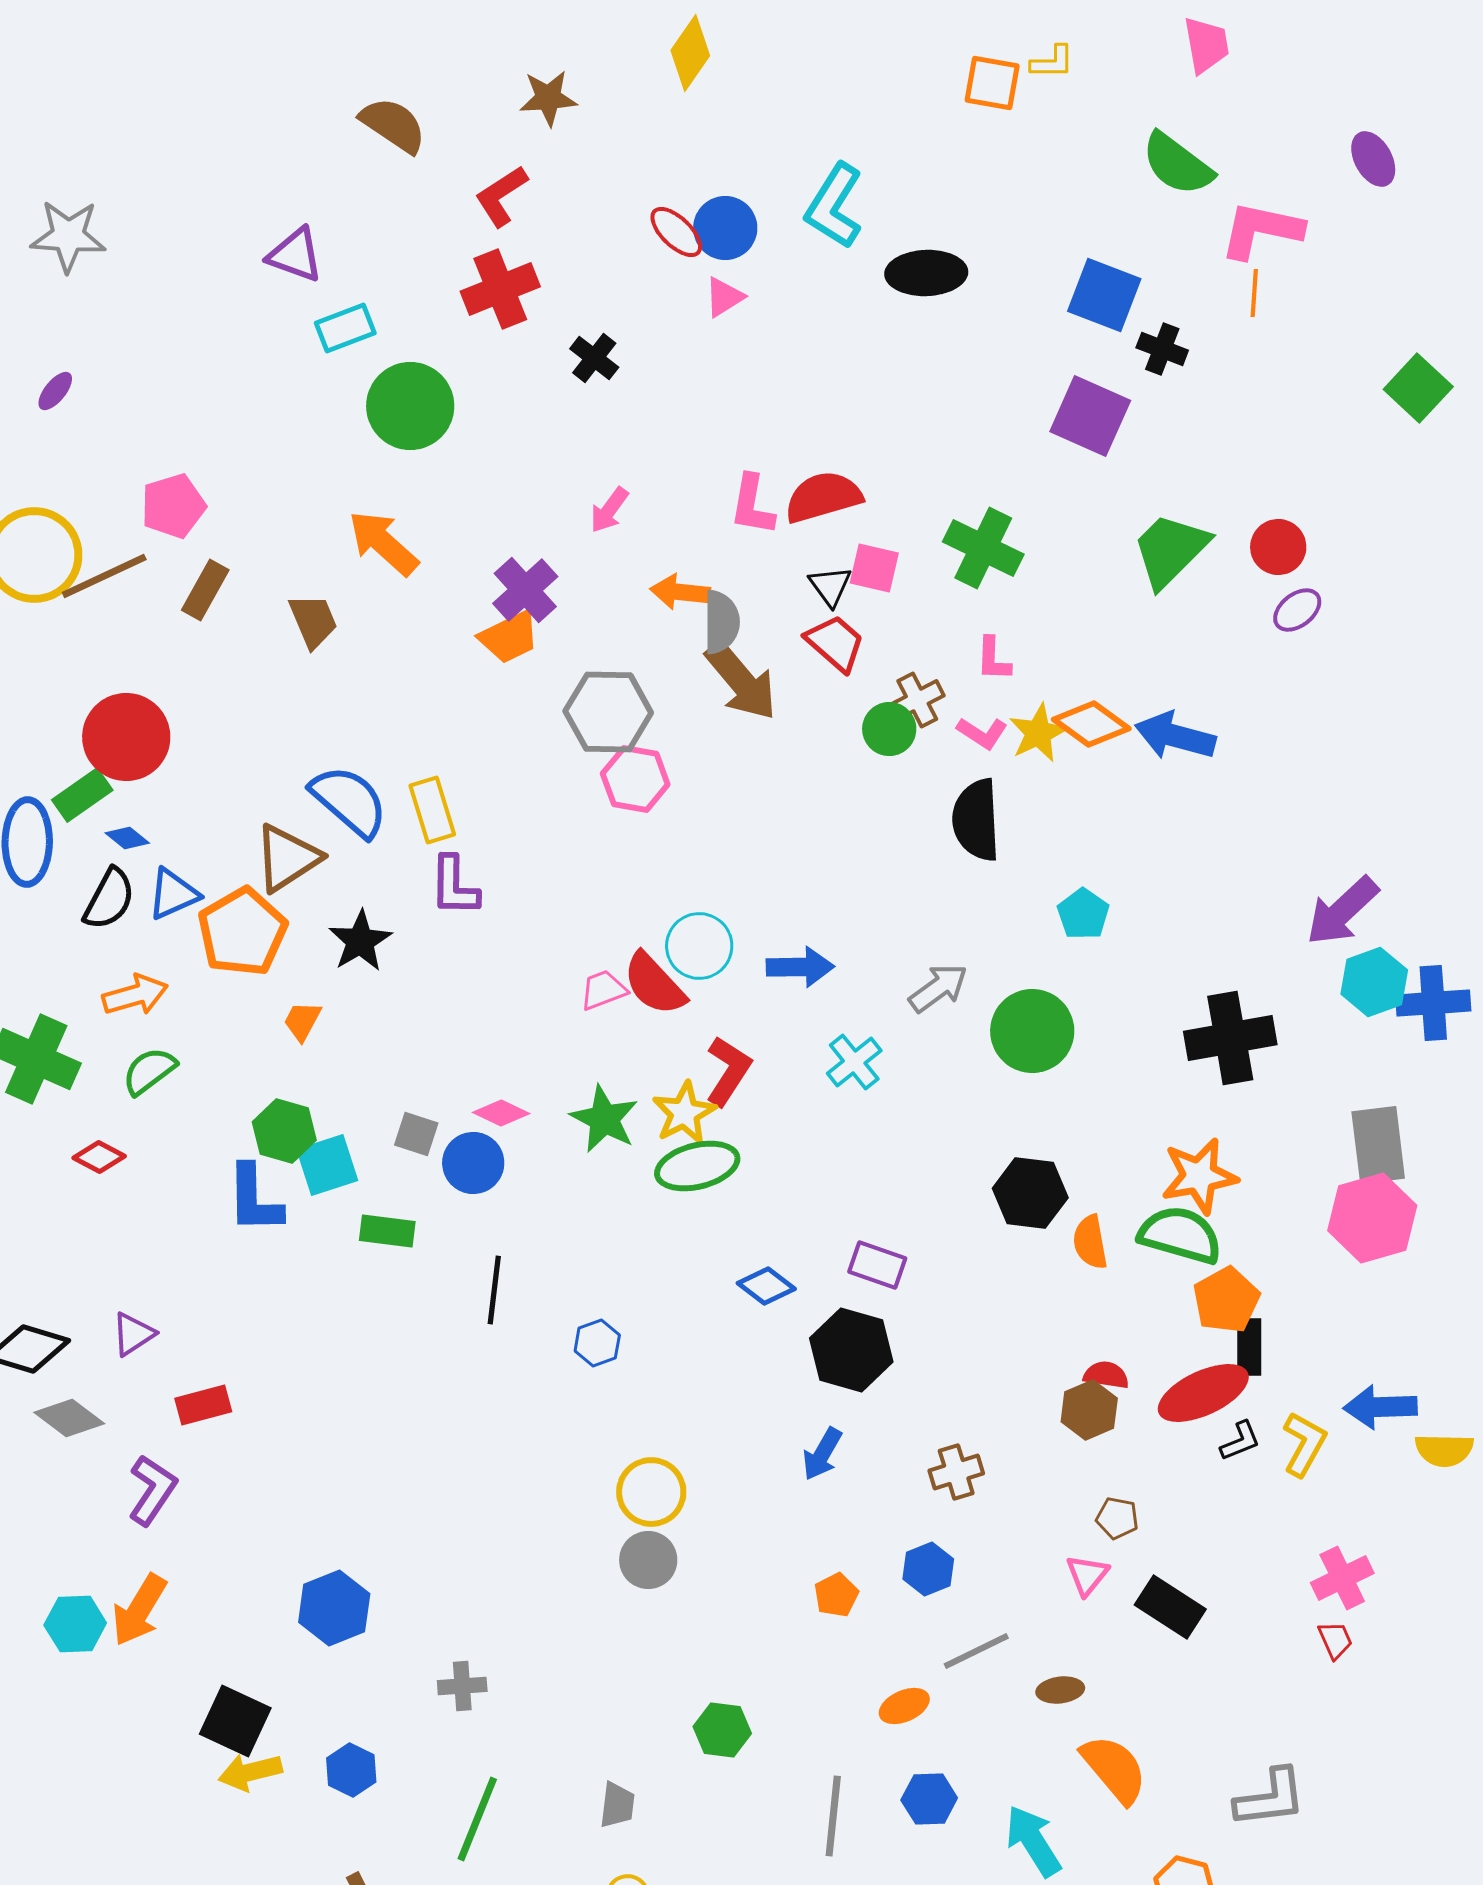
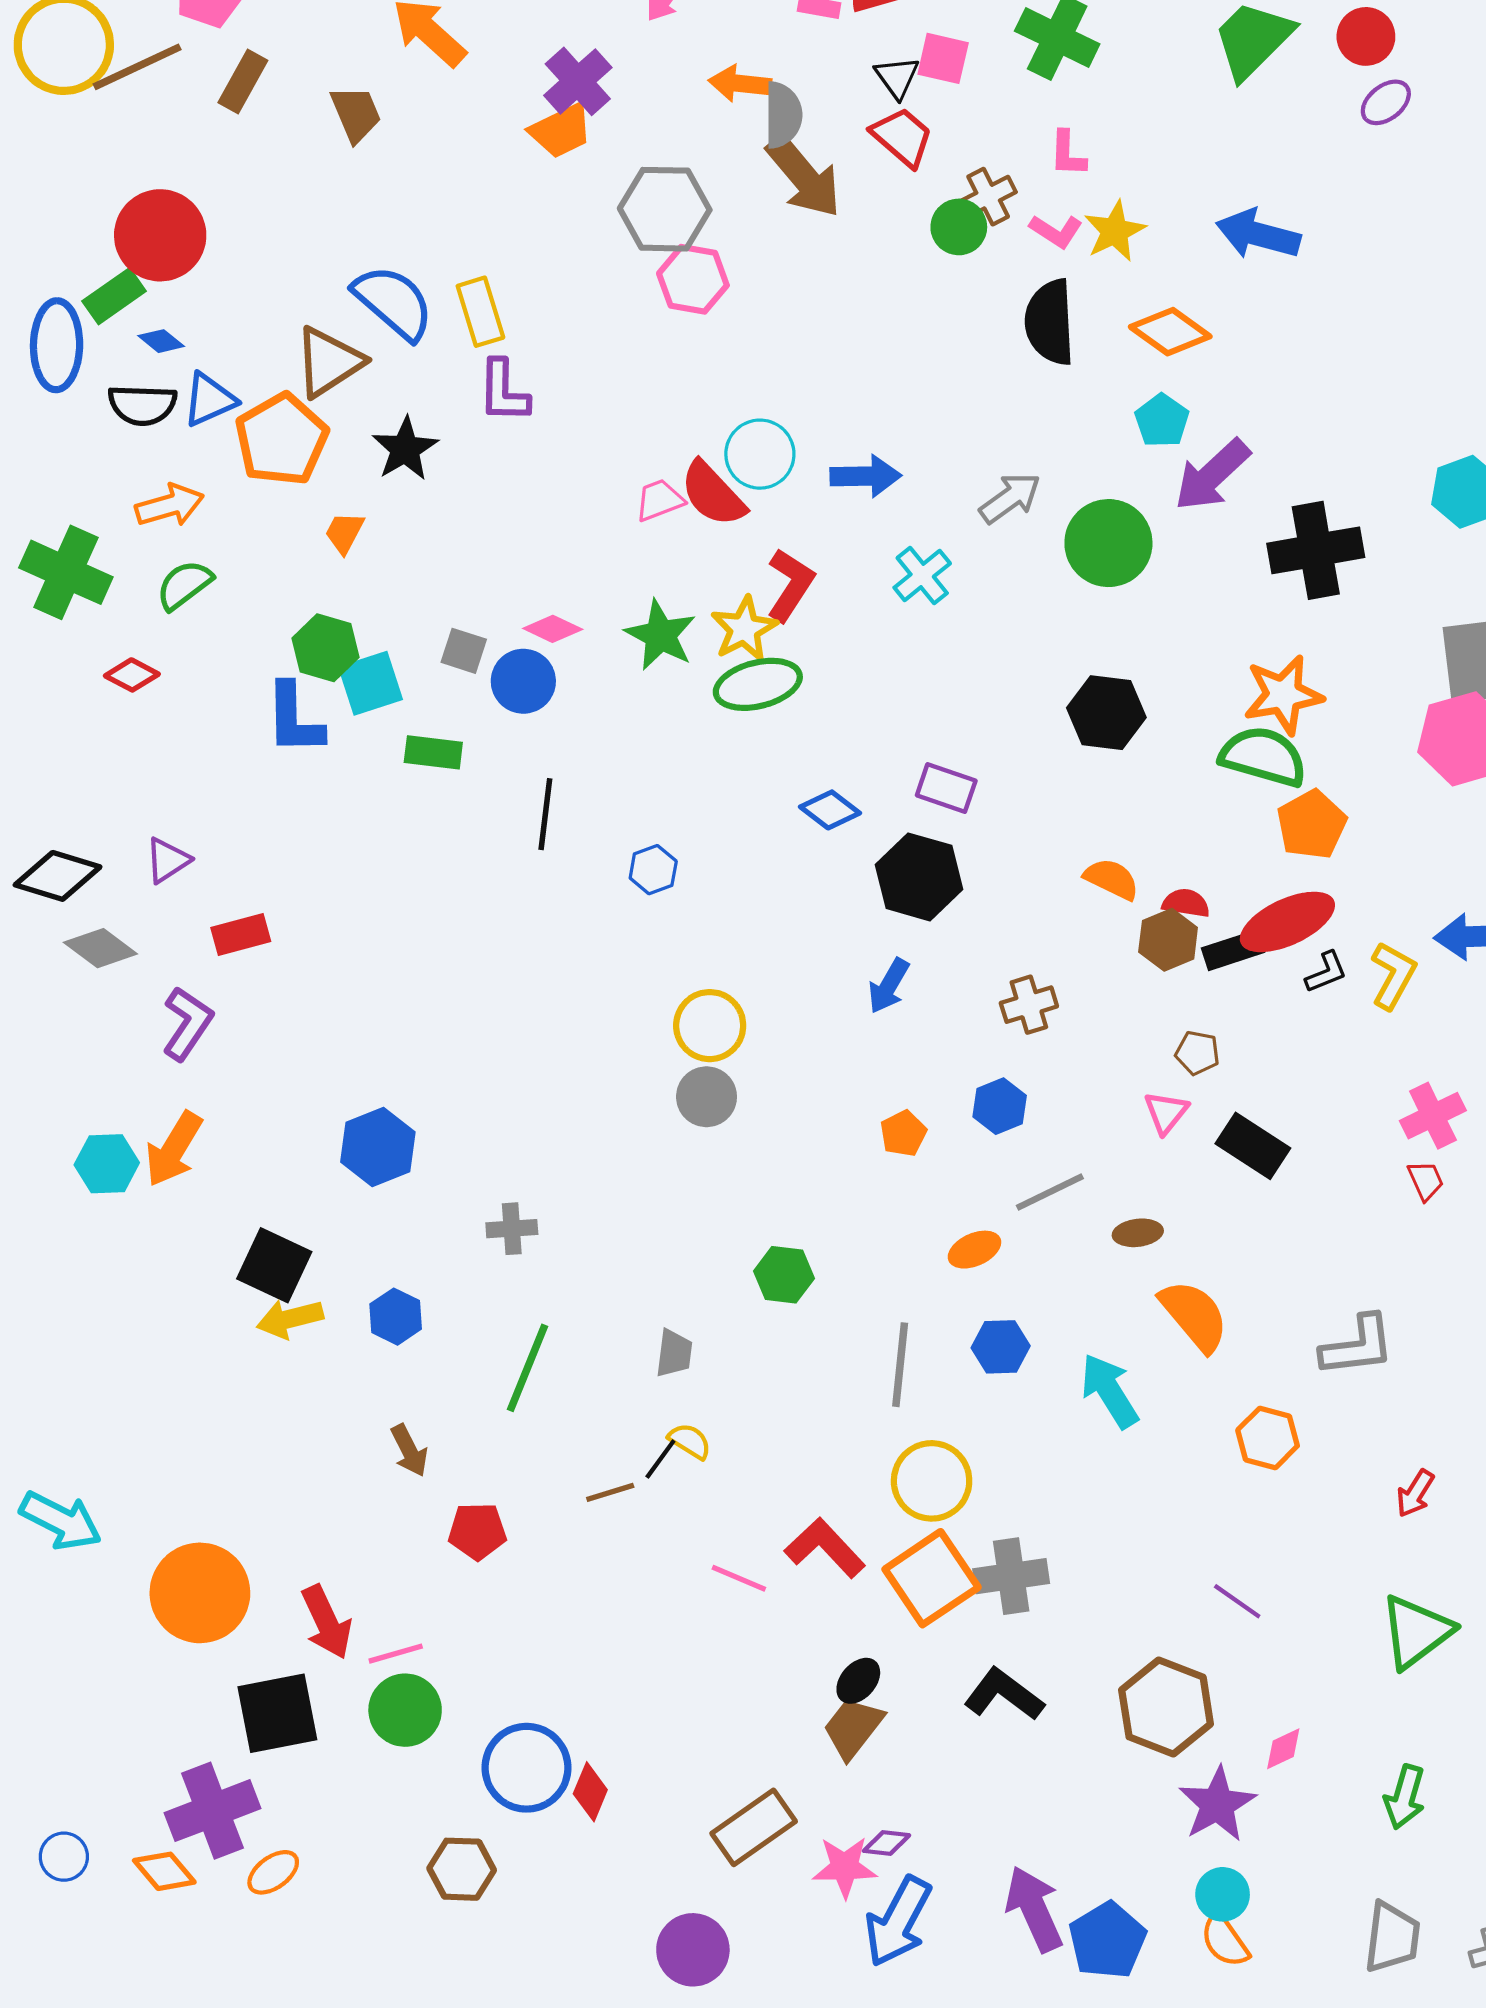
orange diamond: (1091, 724) -> (1170, 332), moved
black semicircle: (109, 899) -> (142, 405), turned 64
purple arrow: (1342, 911) -> (1212, 475), moved
orange semicircle: (1090, 1242) -> (1112, 879), moved, turned 126
black rectangle: (1249, 1347) -> (1233, 950), moved, turned 72

